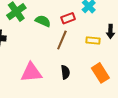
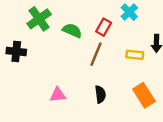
red rectangle: (68, 18) -> (104, 27), turned -40
pink triangle: (31, 72) -> (58, 95), size x0.6

